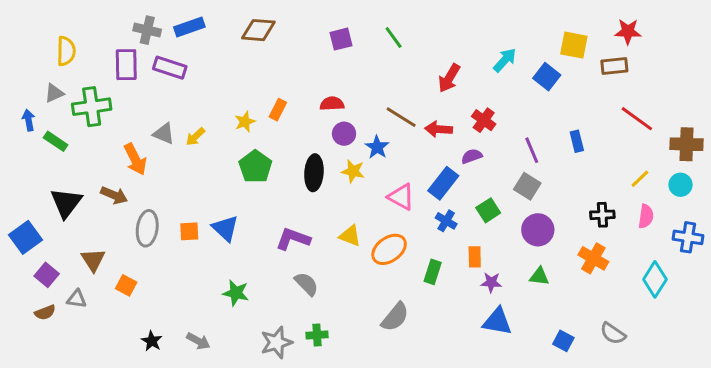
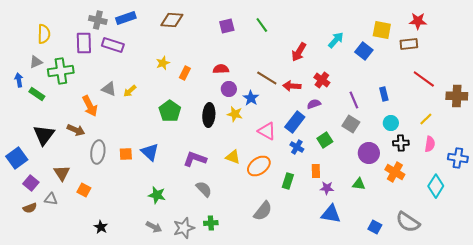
yellow star: (245, 122) -> (163, 63), moved
cyan circle: (681, 185) -> (391, 123), moved
purple circle: (538, 230) -> (369, 153), moved
gray semicircle: (613, 333) -> (408, 222), size x1.4
gray arrow: (198, 341) -> (154, 227), moved

